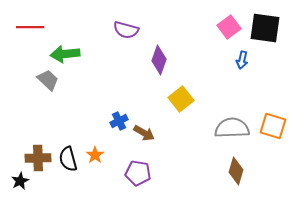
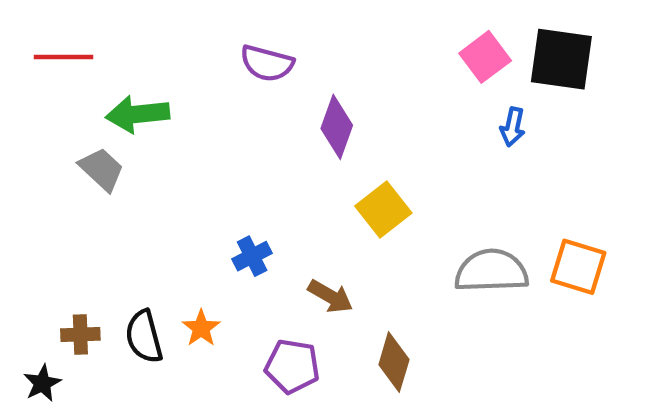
brown arrow: (144, 133) -> (330, 296), moved
brown cross: (38, 158) -> (80, 334), size x0.7
brown diamond: (236, 171) -> (394, 362), moved

